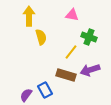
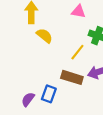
yellow semicircle: (41, 37) -> (44, 36), turned -35
blue rectangle: (45, 90) -> (49, 94), turned 49

